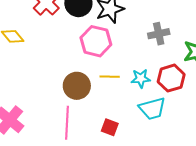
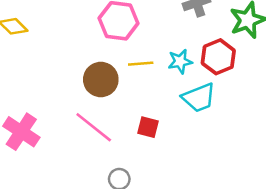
pink line: (67, 123) -> (94, 127), turned -48

